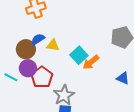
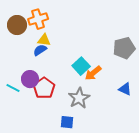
yellow triangle: (53, 45) -> (44, 40), moved
brown circle: (26, 49) -> (17, 25), moved
gray star: (64, 95) -> (79, 98), moved

